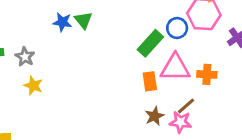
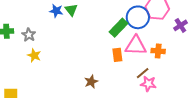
blue circle: (177, 28) -> (138, 17), size x1.5
brown star: (155, 116) -> (91, 82), moved
pink star: (180, 122) -> (148, 84), moved

